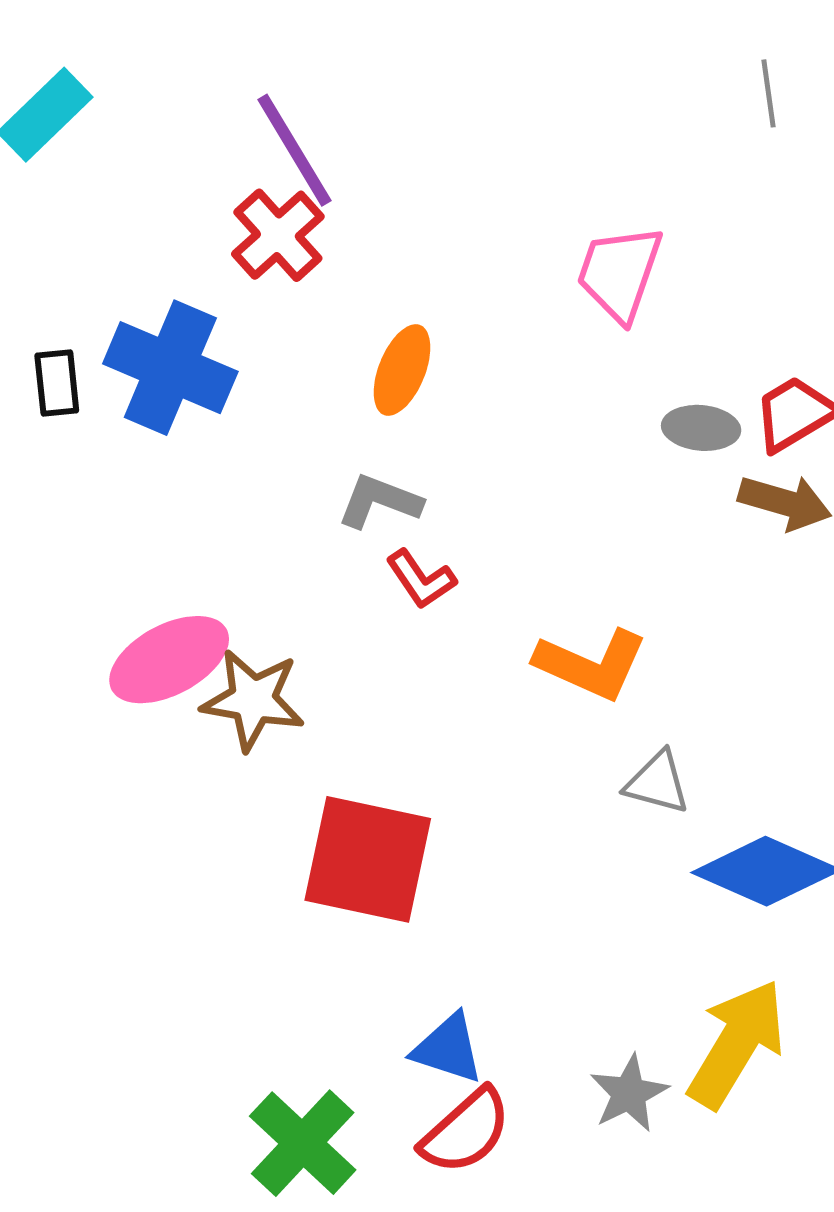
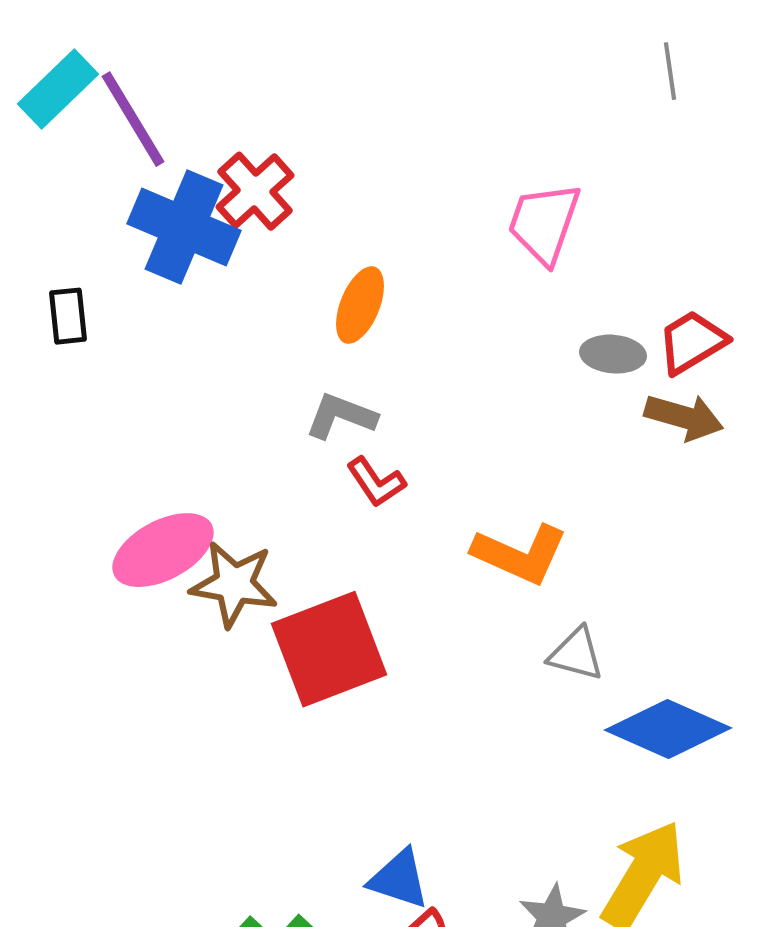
purple line: (294, 150) -> (133, 119), moved
blue cross: (170, 368) -> (184, 227), moved
red square: (368, 859) -> (329, 649), moved, turned -33

